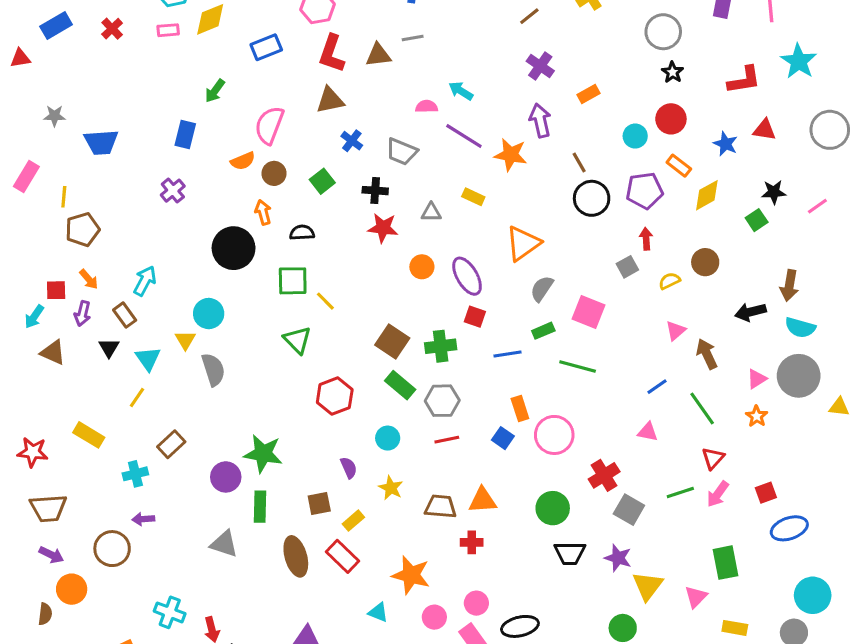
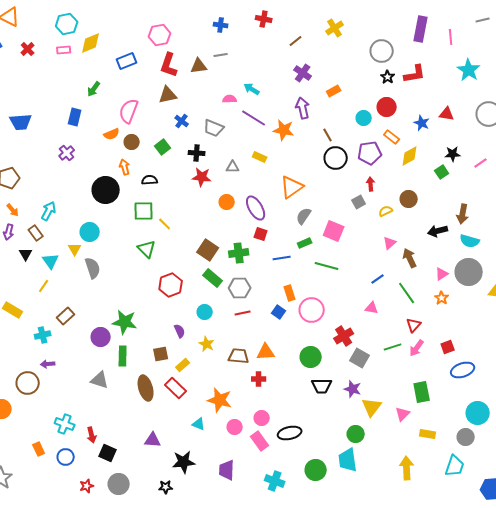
red L-shape: (744, 80) -> (415, 74), moved

